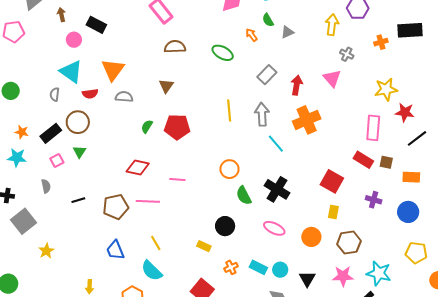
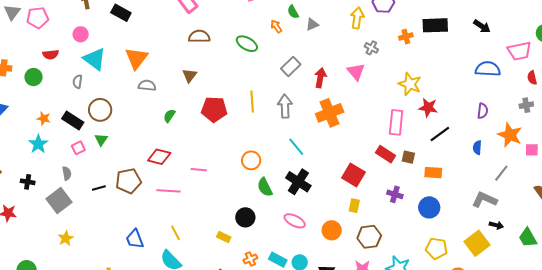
pink circle: (74, 40) -> (81, 34), moved
yellow star: (386, 89) -> (410, 84), turned 30
red semicircle: (90, 94) -> (51, 55), moved
red pentagon: (177, 127) -> (214, 109), moved
black rectangle: (51, 133) -> (73, 120), turned 70
cyan line: (276, 144) -> (296, 147), moved
cyan star: (17, 158) -> (38, 144), turned 30
brown pentagon: (116, 207) -> (129, 181), moved
gray square: (24, 221) -> (59, 200), moved

